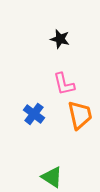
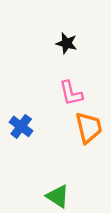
blue cross: (34, 114) -> (21, 126), moved

